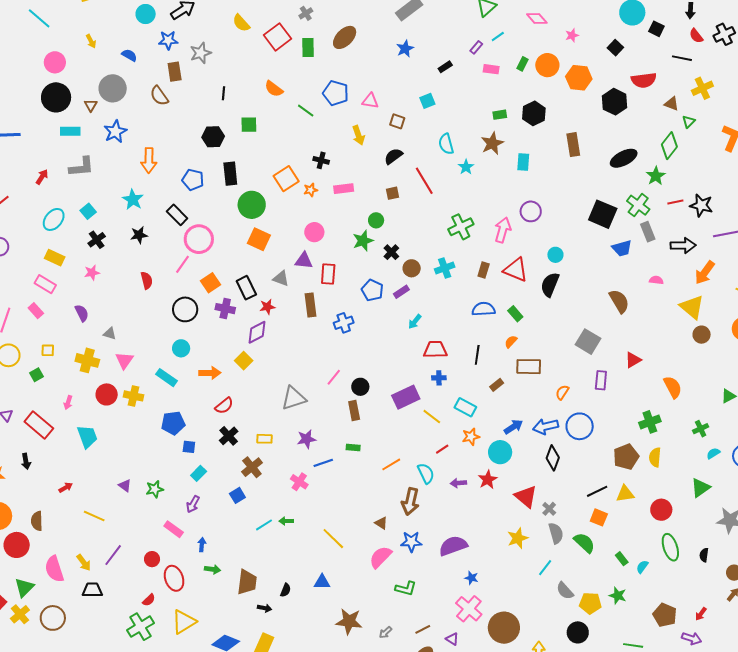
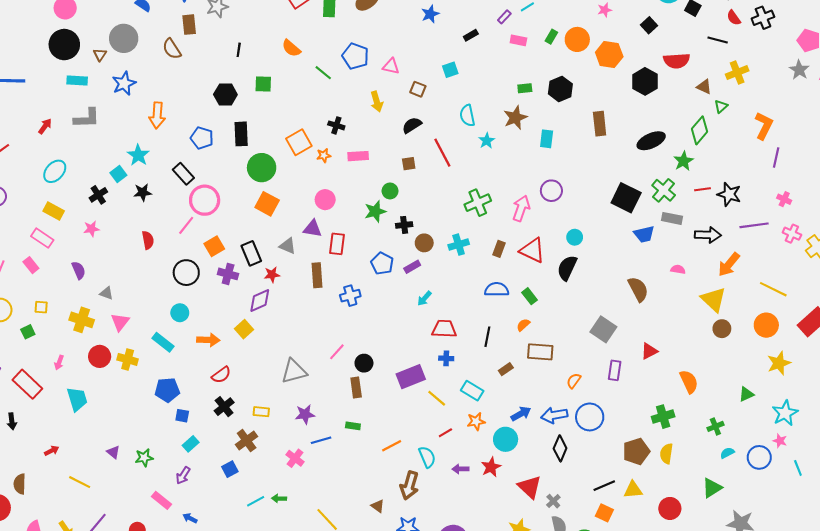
cyan square: (88, 211) -> (118, 174), moved
gray rectangle: (648, 232) -> (672, 218), turned -60
black cross: (391, 252) -> (404, 225), turned 35
blue arrow: (202, 545) -> (190, 518), turned -72

